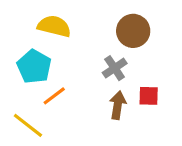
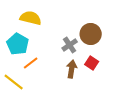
brown circle: (133, 31) -> (91, 34), moved
red square: (149, 96) -> (92, 63), turned 32

